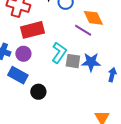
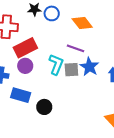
purple line: (83, 30) -> (75, 48), moved
purple circle: (23, 54) -> (25, 66), moved
blue star: (91, 62) -> (89, 67), turned -30

